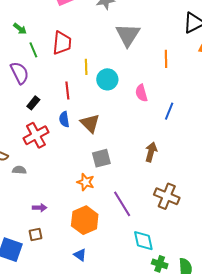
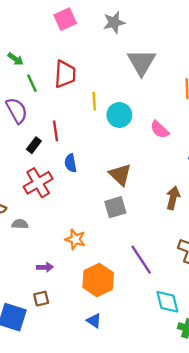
red line: (67, 90) -> (56, 131), moved
pink semicircle: (141, 93) -> (160, 130), turned -30
brown triangle: (90, 123) -> (120, 175), moved
orange star: (86, 182) -> (75, 239), moved

